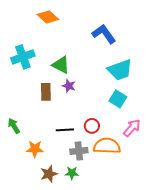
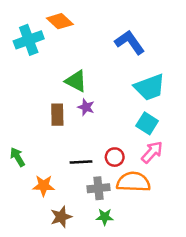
cyan cross: (23, 57) -> (29, 40), moved
pink arrow: (132, 128) -> (152, 152), moved
green star: (72, 173) -> (105, 217), moved

